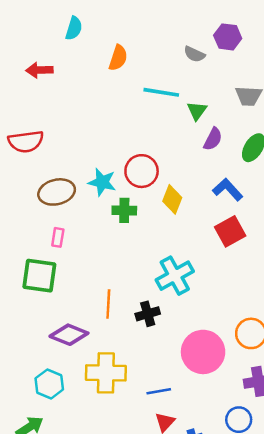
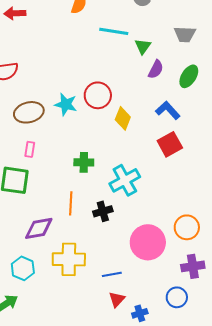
green cross: (124, 210) -> (84, 162), moved
purple diamond: (69, 335) -> (39, 228), turned -32

